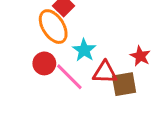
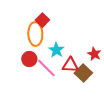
orange ellipse: (53, 27) -> (35, 34), turned 30
brown square: (124, 84) -> (83, 73), turned -36

